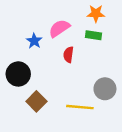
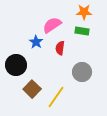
blue star: (34, 41) -> (36, 42), moved
gray circle: (105, 89) -> (82, 72), moved
yellow line: (80, 107) -> (56, 97), moved, turned -60

